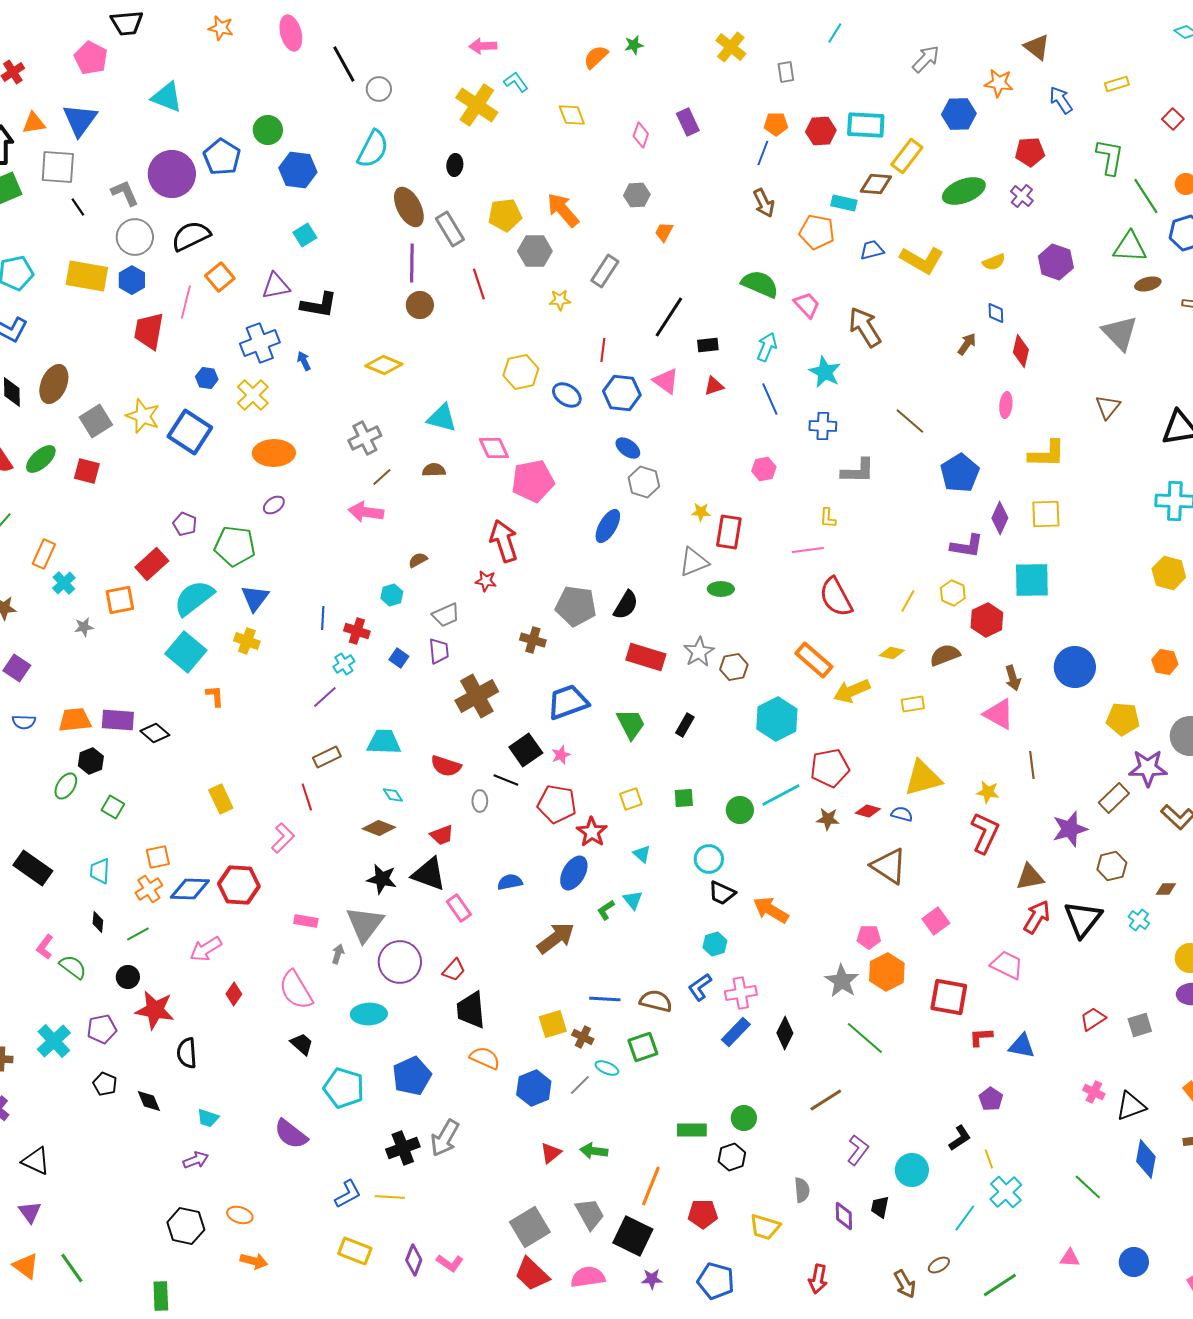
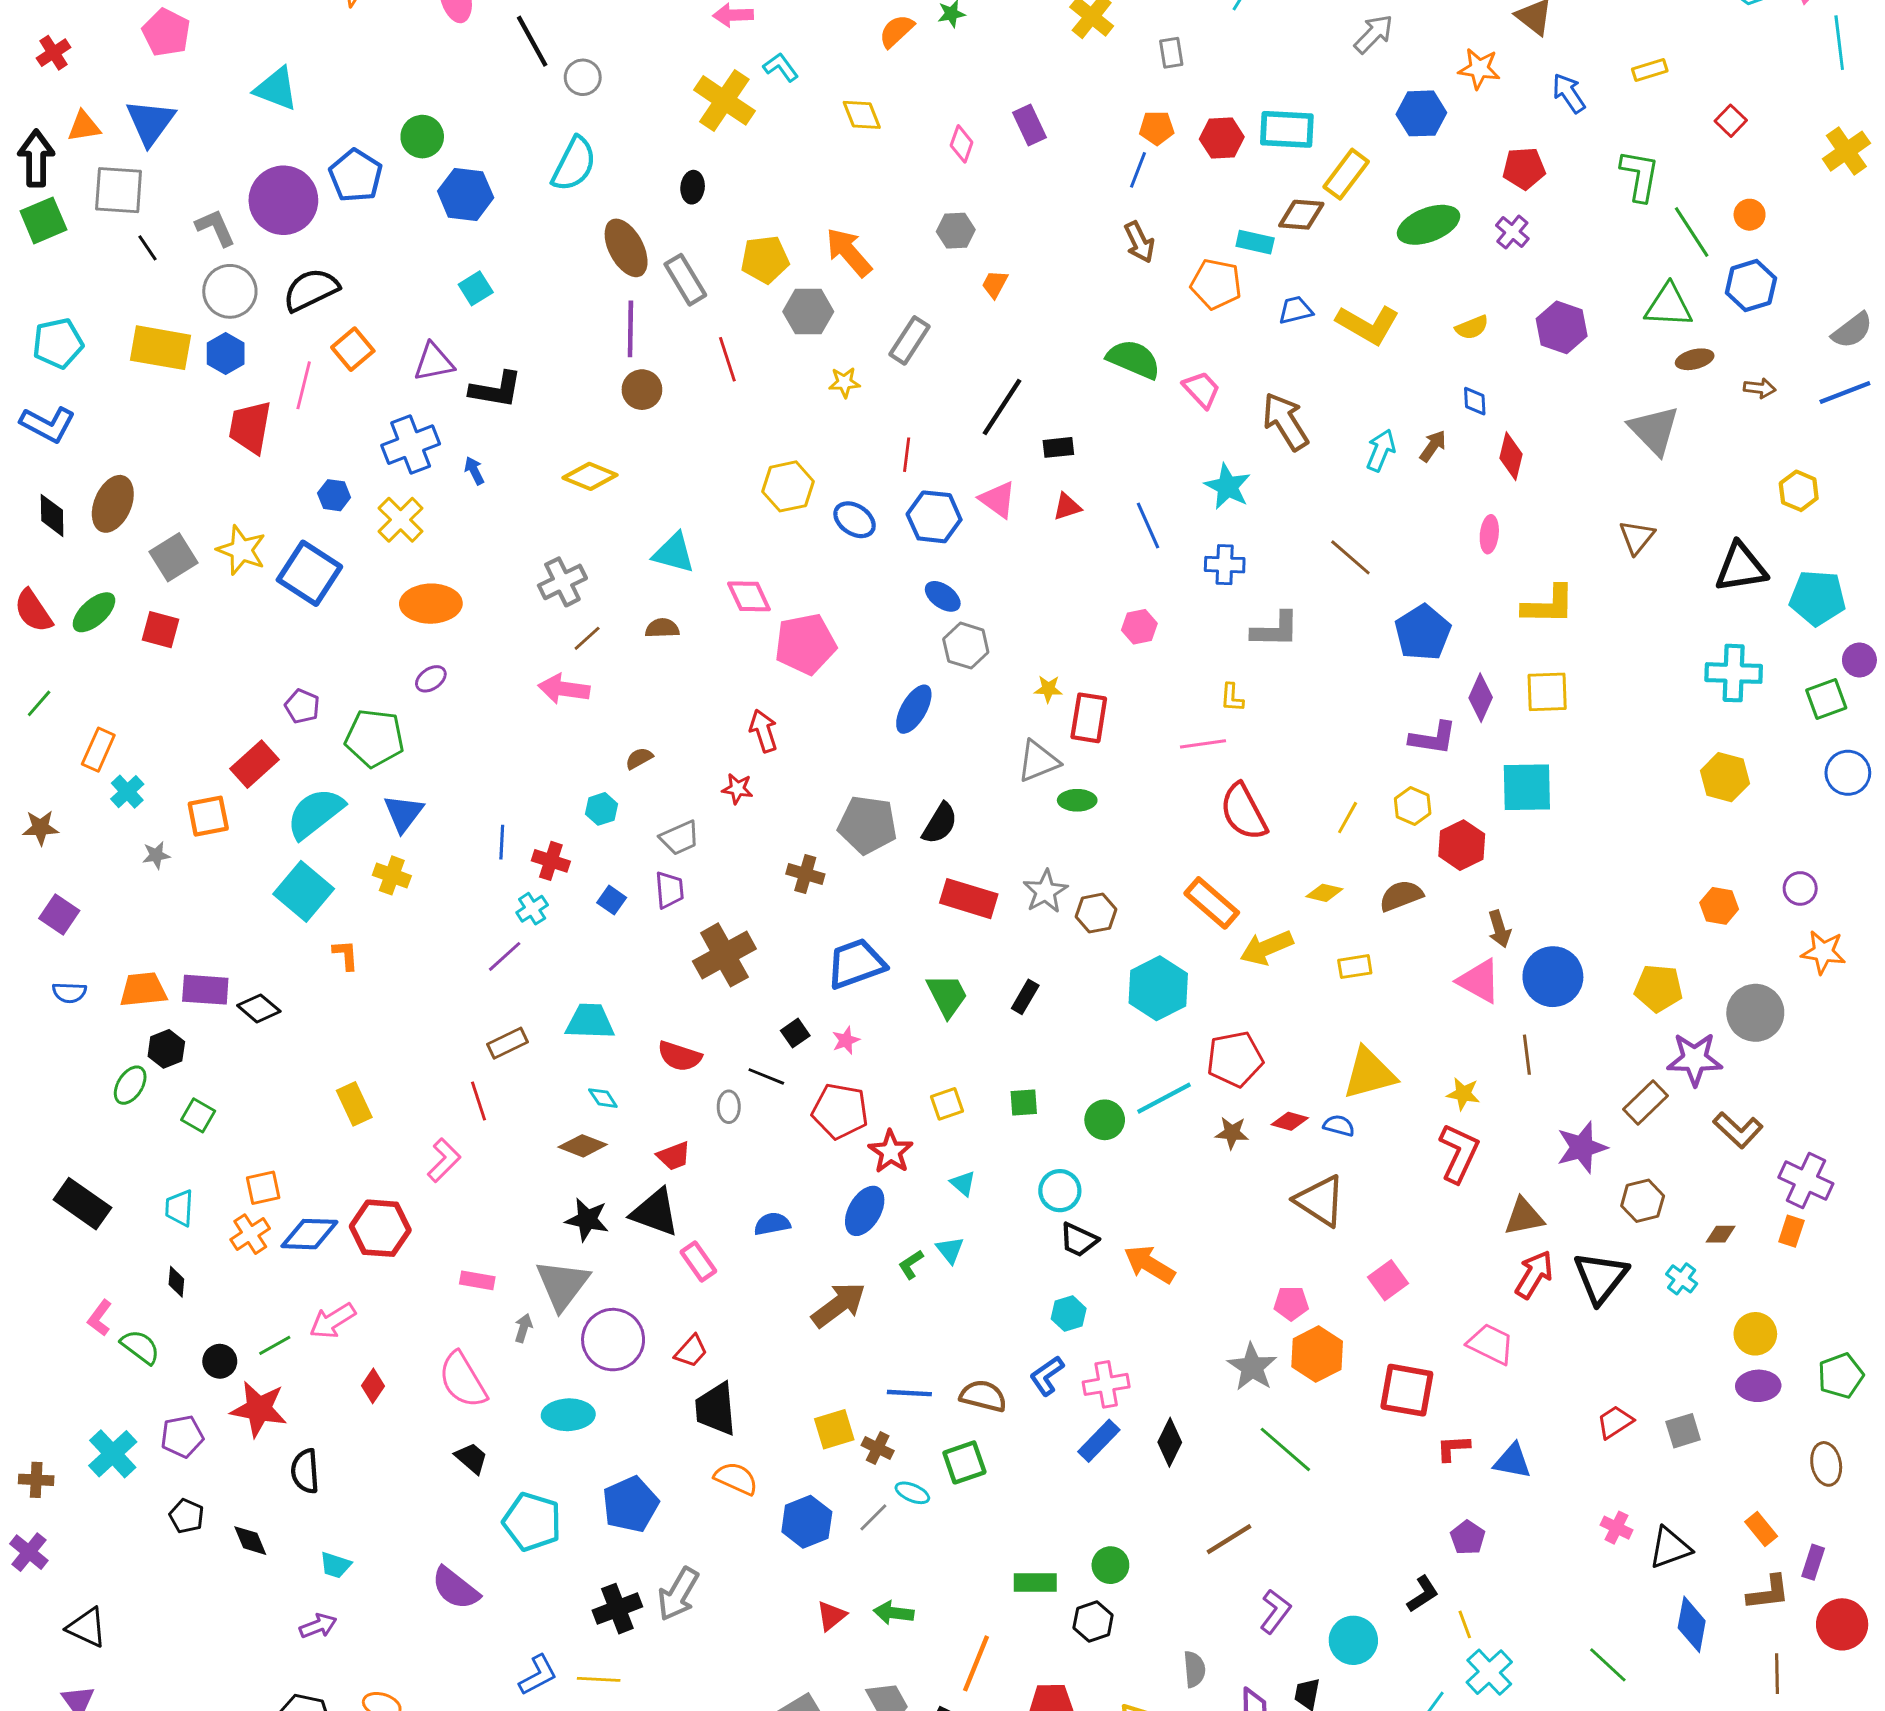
cyan arrow: (767, 347) -> (1381, 450), moved
red arrow: (504, 541) -> (763, 731), size x0.7
blue circle: (1075, 667) -> (1553, 977), moved
black square: (526, 750) -> (795, 1033), size x0.6
green line: (138, 934) -> (275, 1345), moved

